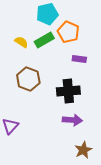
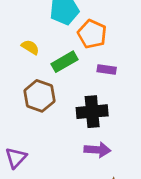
green rectangle: (44, 40) -> (64, 62), moved

